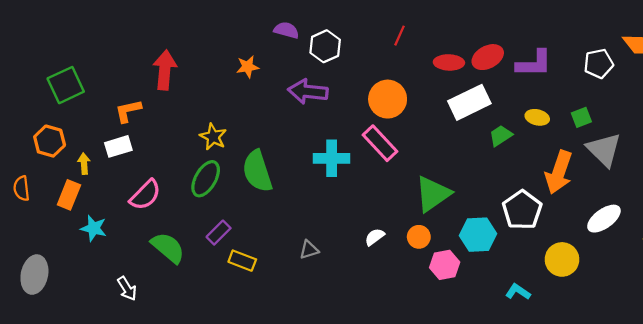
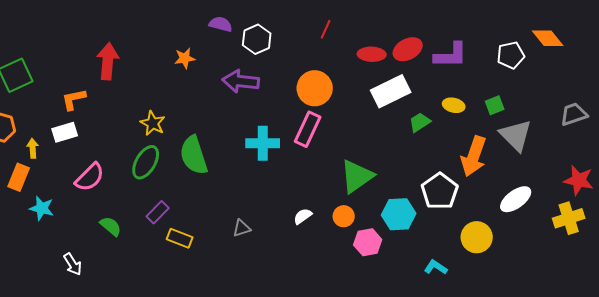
pink rectangle: (380, 143) -> (308, 129), turned 68
green semicircle: (168, 248) -> (111, 226), size x0.7

